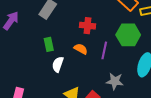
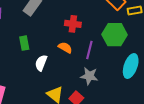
green rectangle: (49, 44) -> (24, 43), moved
gray star: (115, 81) -> (89, 76), moved

